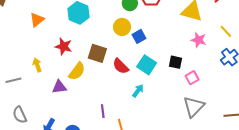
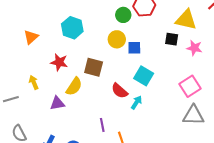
blue square: (139, 36) -> (134, 48), turned 32
black square: (175, 62) -> (172, 39), moved
red semicircle: (121, 66) -> (119, 91), moved
pink square: (192, 78) -> (190, 86), size x1.5
gray triangle: (194, 107) -> (193, 115), turned 50

